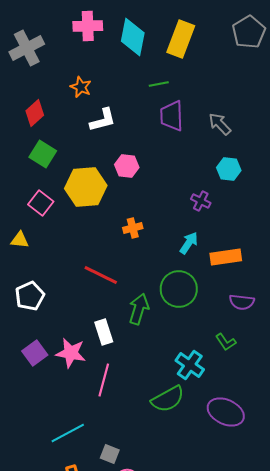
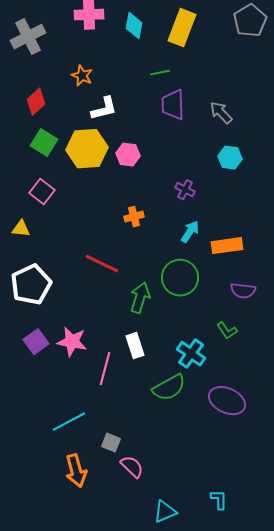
cyan diamond: (133, 37) -> (134, 26), size x0.7
yellow hexagon: (86, 187) -> (87, 149), moved
purple cross: (201, 201) -> (185, 190), moved
white pentagon: (30, 296) -> (31, 285), size x1.4
white rectangle: (104, 332) -> (135, 346), moved

